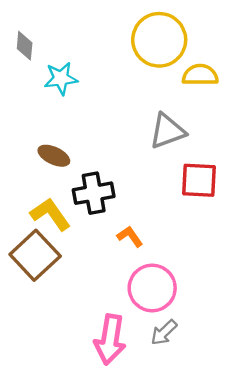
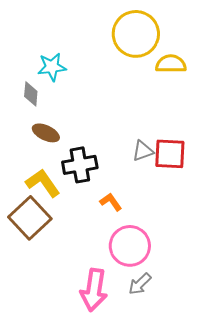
gray diamond: (25, 46) -> (31, 94), moved
gray triangle: (167, 131) -> (143, 151), moved, size x0.7

